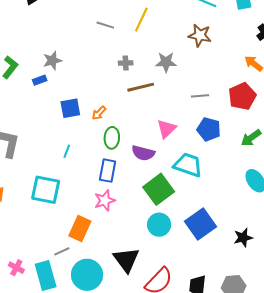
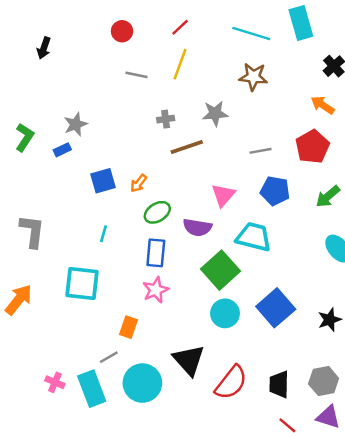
green ellipse: (112, 138) -> (157, 212), turned 60
orange rectangle: (80, 228) -> (128, 327), size x0.7

